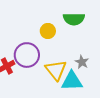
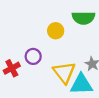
purple circle: (27, 55) -> (33, 56), size x0.6

